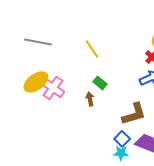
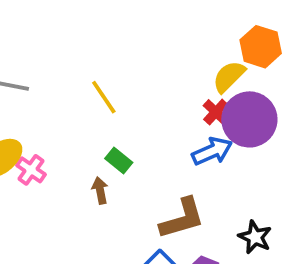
pink cross: (53, 88) -> (31, 170), size x0.7

